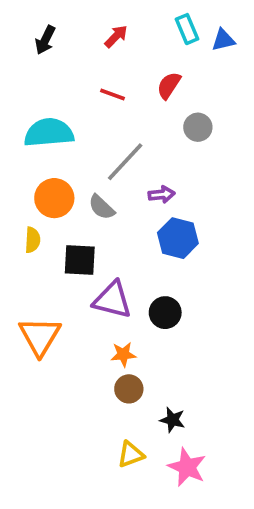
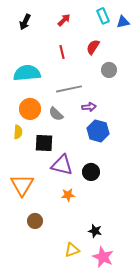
red line: (112, 95) -> (62, 52), turned 56
gray line: (125, 162) -> (69, 89), turned 35
brown circle: (129, 389) -> (35, 221), moved

